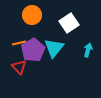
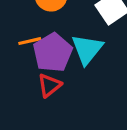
red triangle: (19, 67) -> (49, 85), moved, turned 35

